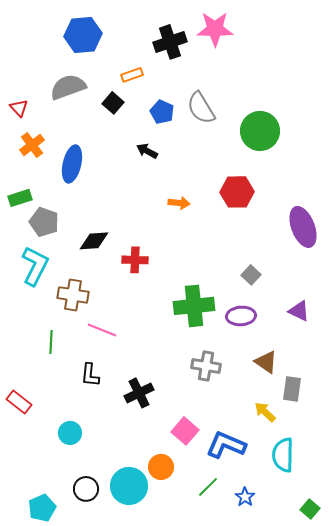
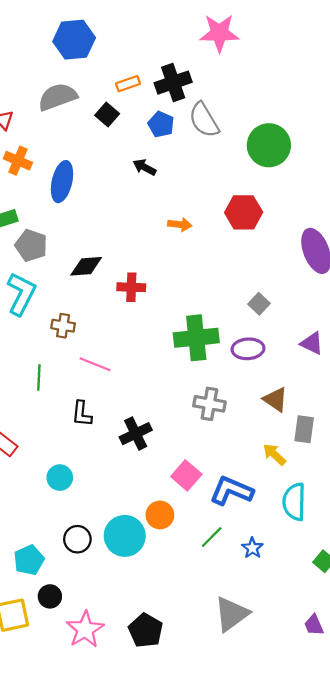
black cross: (170, 42) -> (173, 83), moved
orange cross: (32, 145) -> (18, 161), turned -30
brown cross: (73, 295) -> (63, 326), size x0.7

